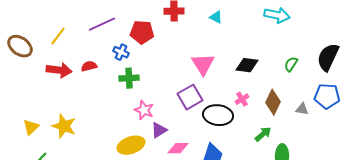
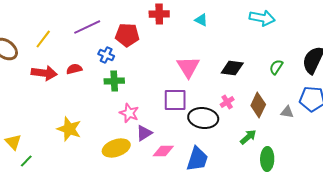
purple square: (190, 97) -> (175, 100), turned 30
yellow star: (64, 126) -> (69, 129), moved
yellow triangle: (31, 127) -> (13, 142), moved, turned -30

